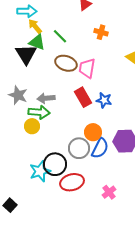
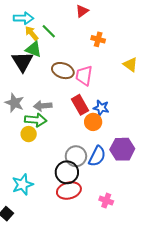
green line: (60, 36) -> (49, 31), moved
orange circle: (93, 132) -> (93, 122), moved
black circle: (55, 164) -> (67, 172), moved
cyan star: (40, 171) -> (23, 184), moved
pink cross: (109, 192) -> (106, 201), turned -32

